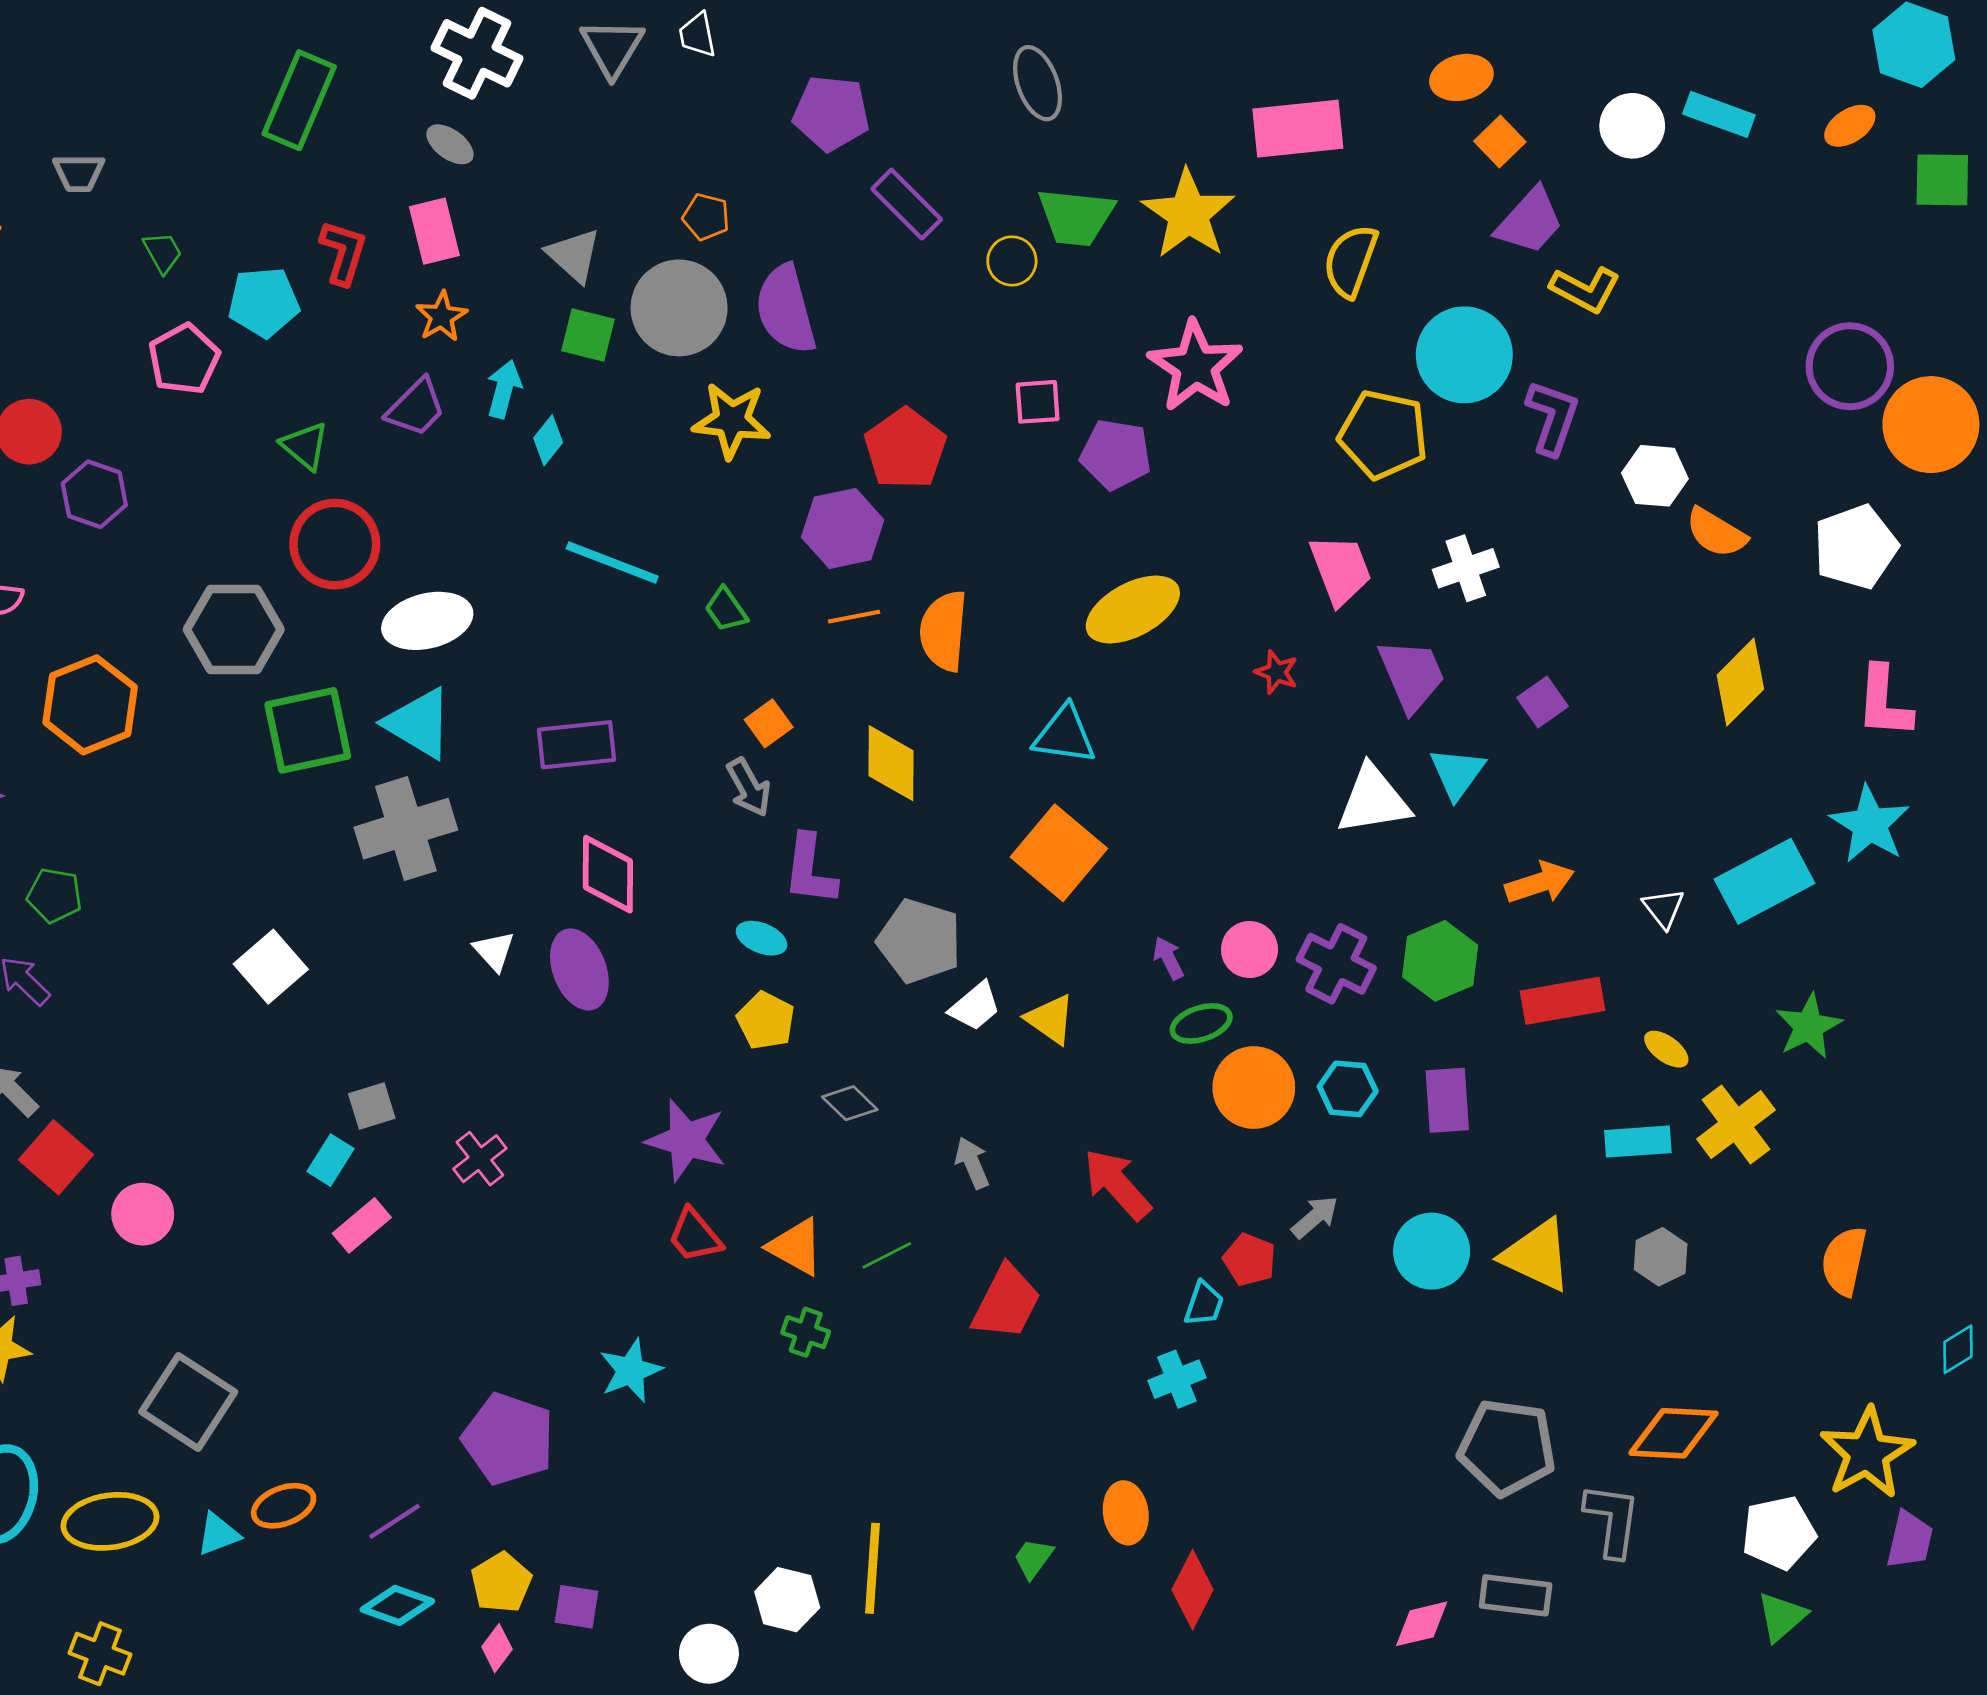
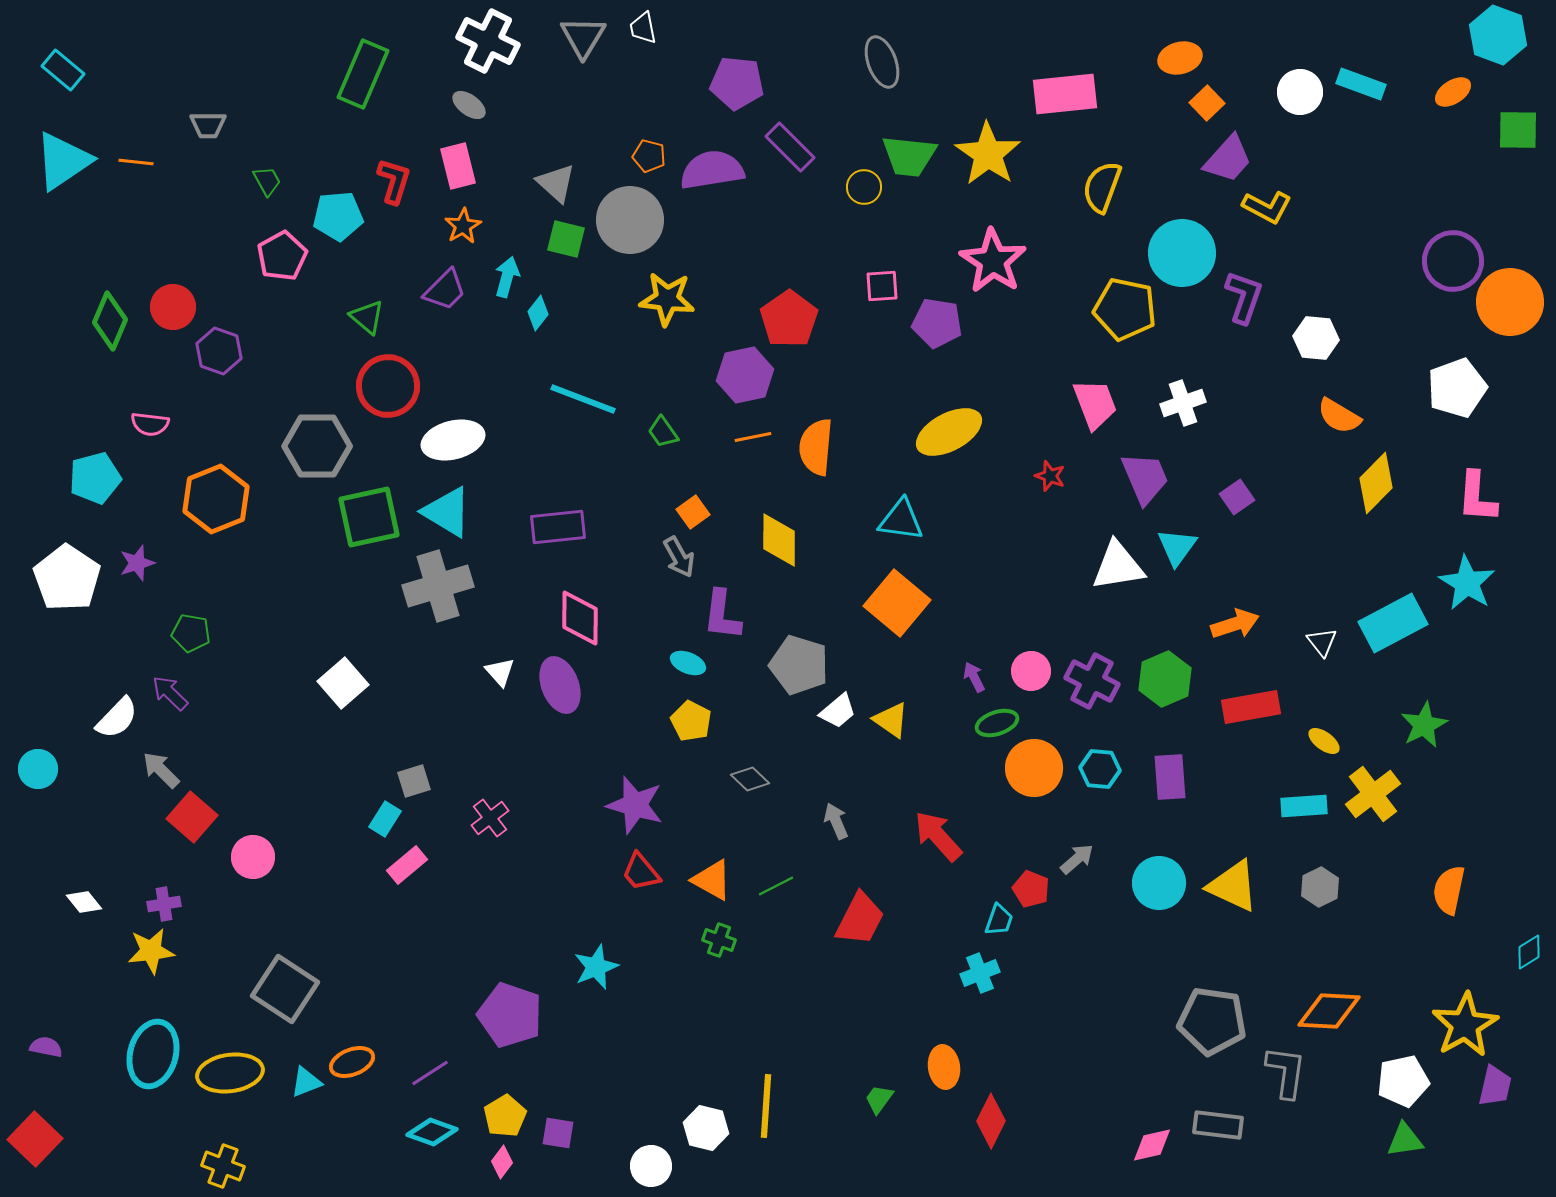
purple semicircle: (786, 309) -> (712, 170), moved, turned 96
orange semicircle: (1716, 533) -> (1339, 416), moved
green triangle: (1782, 1617) -> (1405, 1140), turned 33

